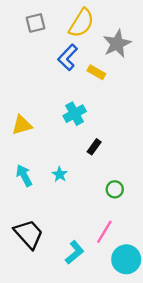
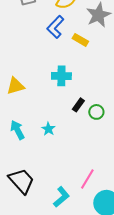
cyan cross: (75, 114) -> (61, 76), turned 30
green circle: (115, 189) -> (96, 112), moved

